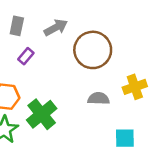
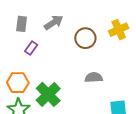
brown circle: (93, 50) -> (85, 38), size x0.7
yellow cross: (135, 87) -> (119, 30), moved

